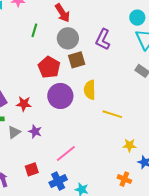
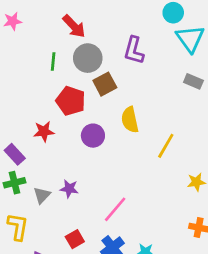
green line: (34, 30) -> (53, 61), moved
purple circle: (60, 96) -> (93, 136), size x0.7
red star: (24, 104) -> (44, 131), moved
yellow line: (112, 114) -> (166, 146), turned -66

